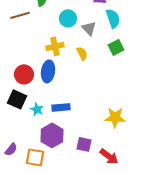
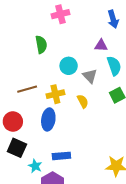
brown line: (20, 15) -> (27, 89), moved
red circle: (24, 74) -> (13, 122), moved
cyan star: (37, 109) -> (35, 166), moved

